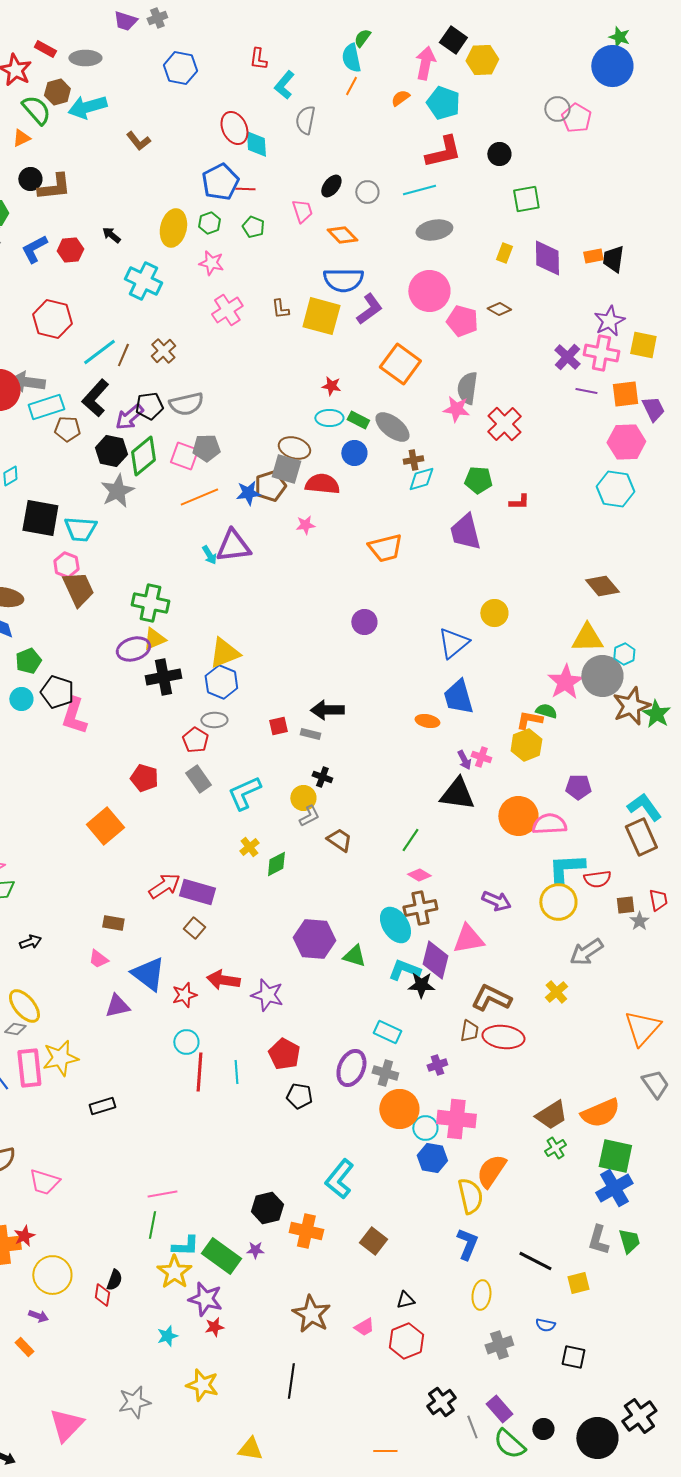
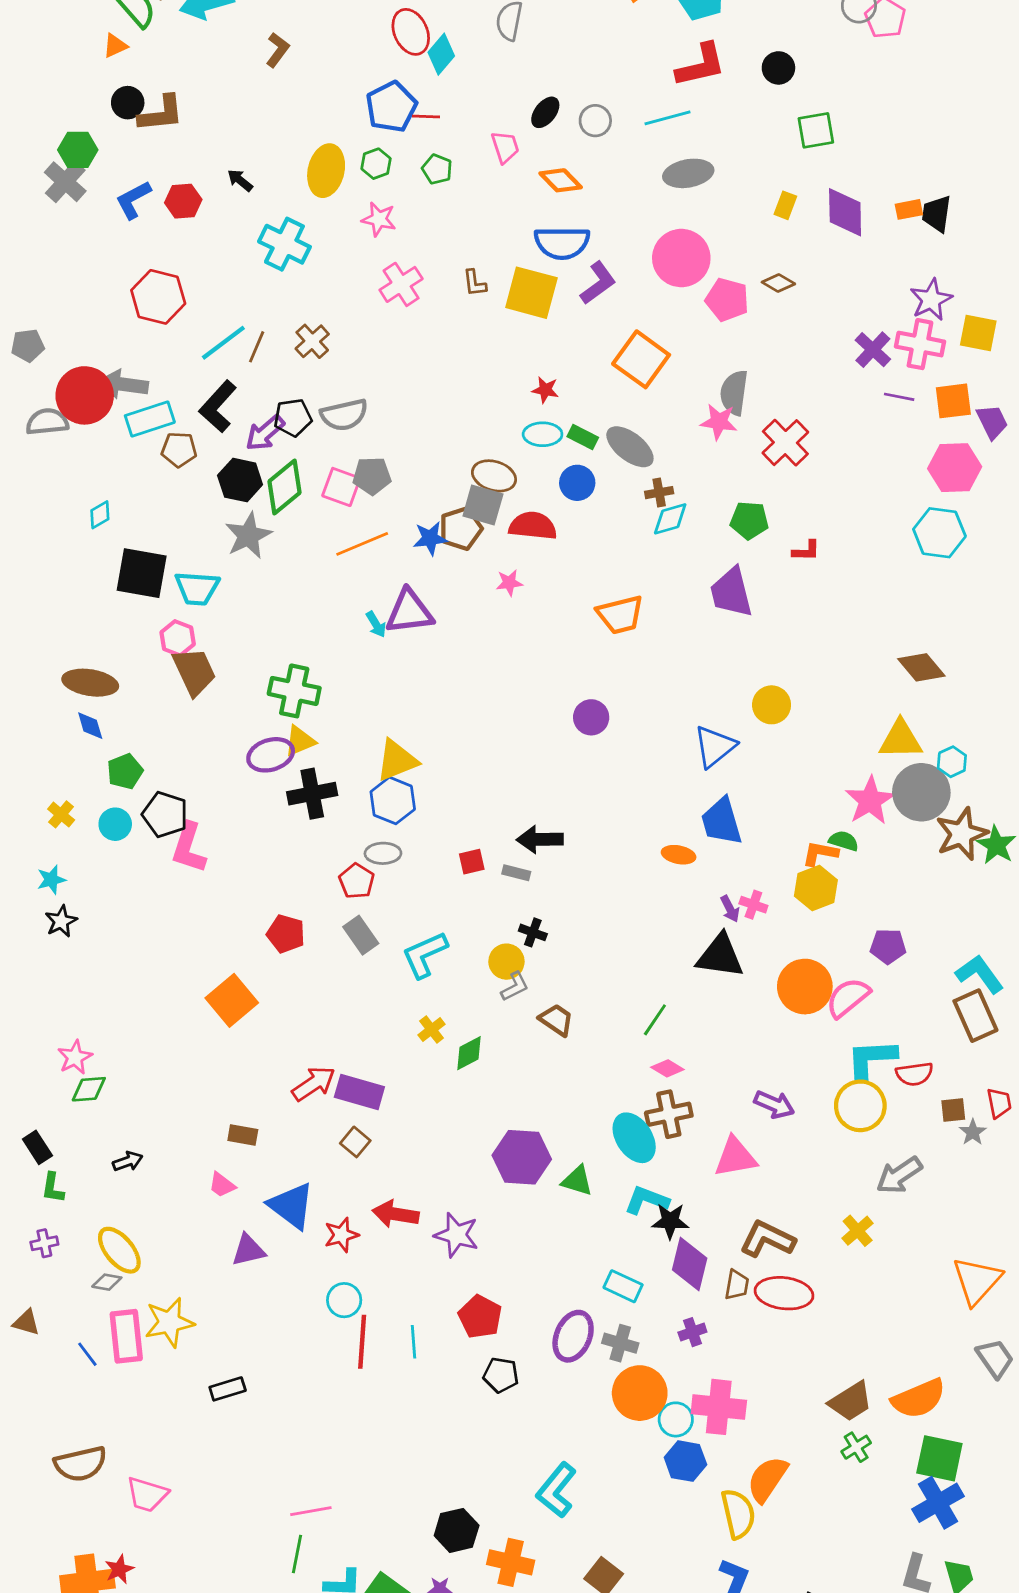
brown L-shape: (138, 141) -> (278, 50), turned -105
cyan diamond: (256, 144) -> (441, 54), turned 44
pink semicircle: (549, 824) -> (848, 998), turned -36
purple diamond: (435, 960) -> (690, 1264), moved

